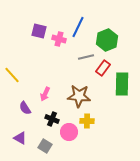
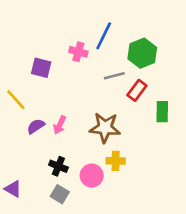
purple square: (39, 31) -> (41, 68), moved
green rectangle: (122, 84) -> (162, 112), size x0.7
purple semicircle: (25, 108) -> (36, 126), moved, turned 88
black cross: (52, 119) -> (58, 166), moved
purple triangle: (20, 138) -> (13, 189), moved

